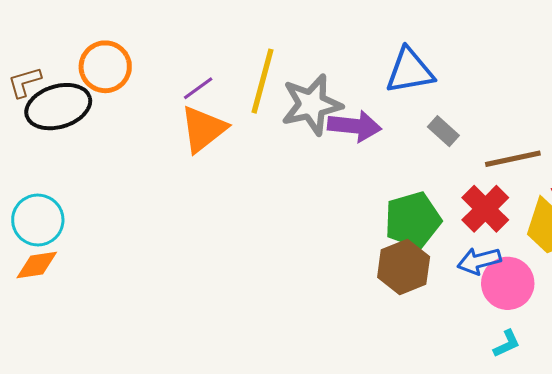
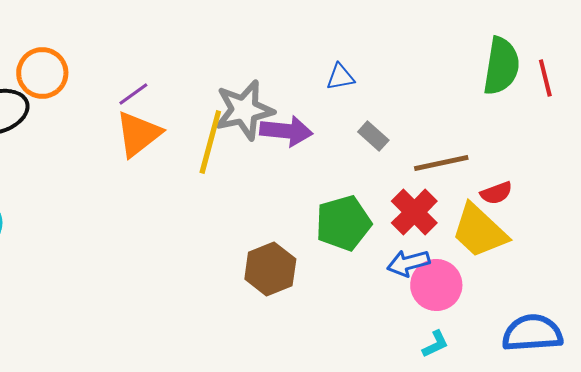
blue triangle: (410, 71) -> (340, 77), size x0.6
yellow line: (263, 81) -> (210, 142), moved
brown hexagon: (404, 267) -> (270, 269), moved

